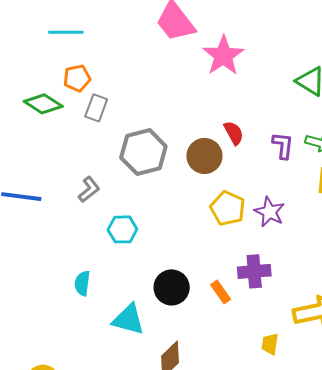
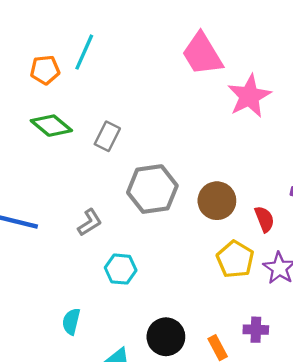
cyan line: (66, 32) -> (84, 52), turned -72
orange pentagon: (77, 78) -> (45, 70), moved
red semicircle: (234, 133) -> (264, 219), moved
purple cross: (254, 271) -> (256, 330), size x0.7

